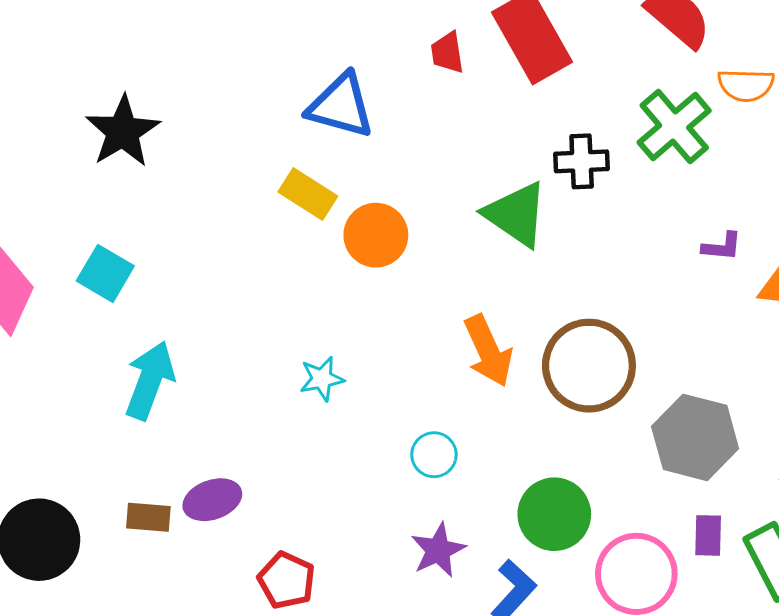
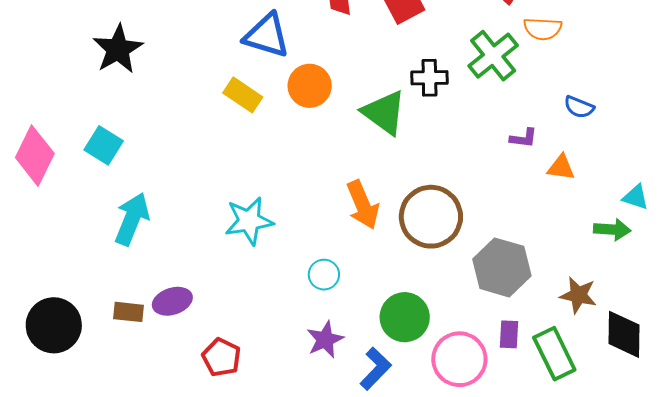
orange circle: (376, 235) -> (310, 86), moved
cyan star: (322, 379) -> (249, 221), size x1.6

